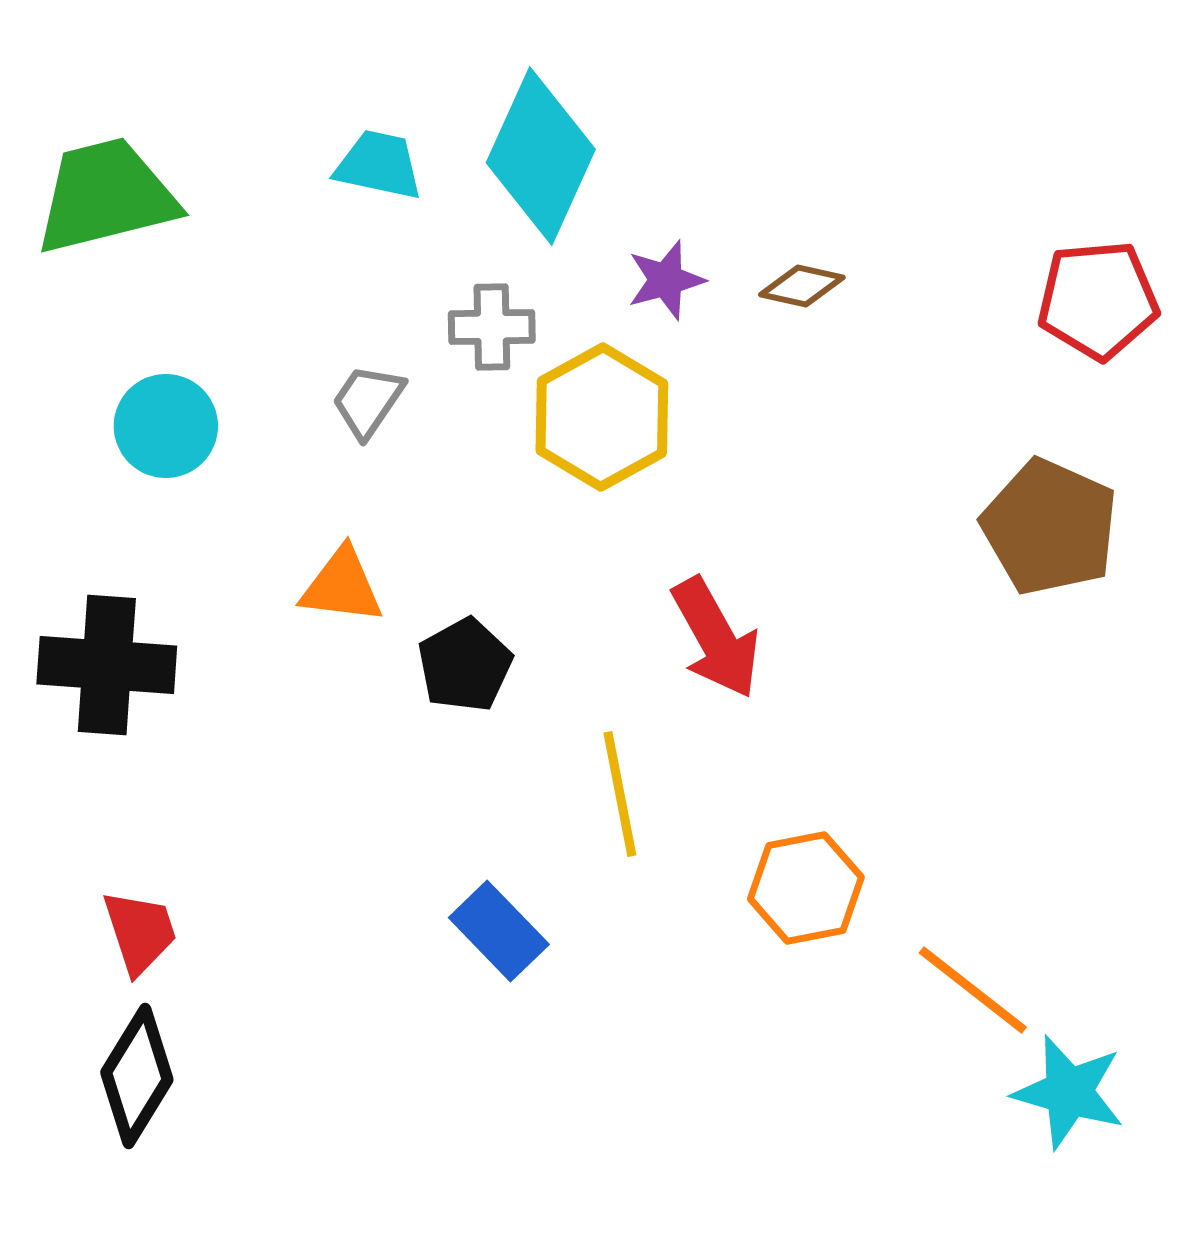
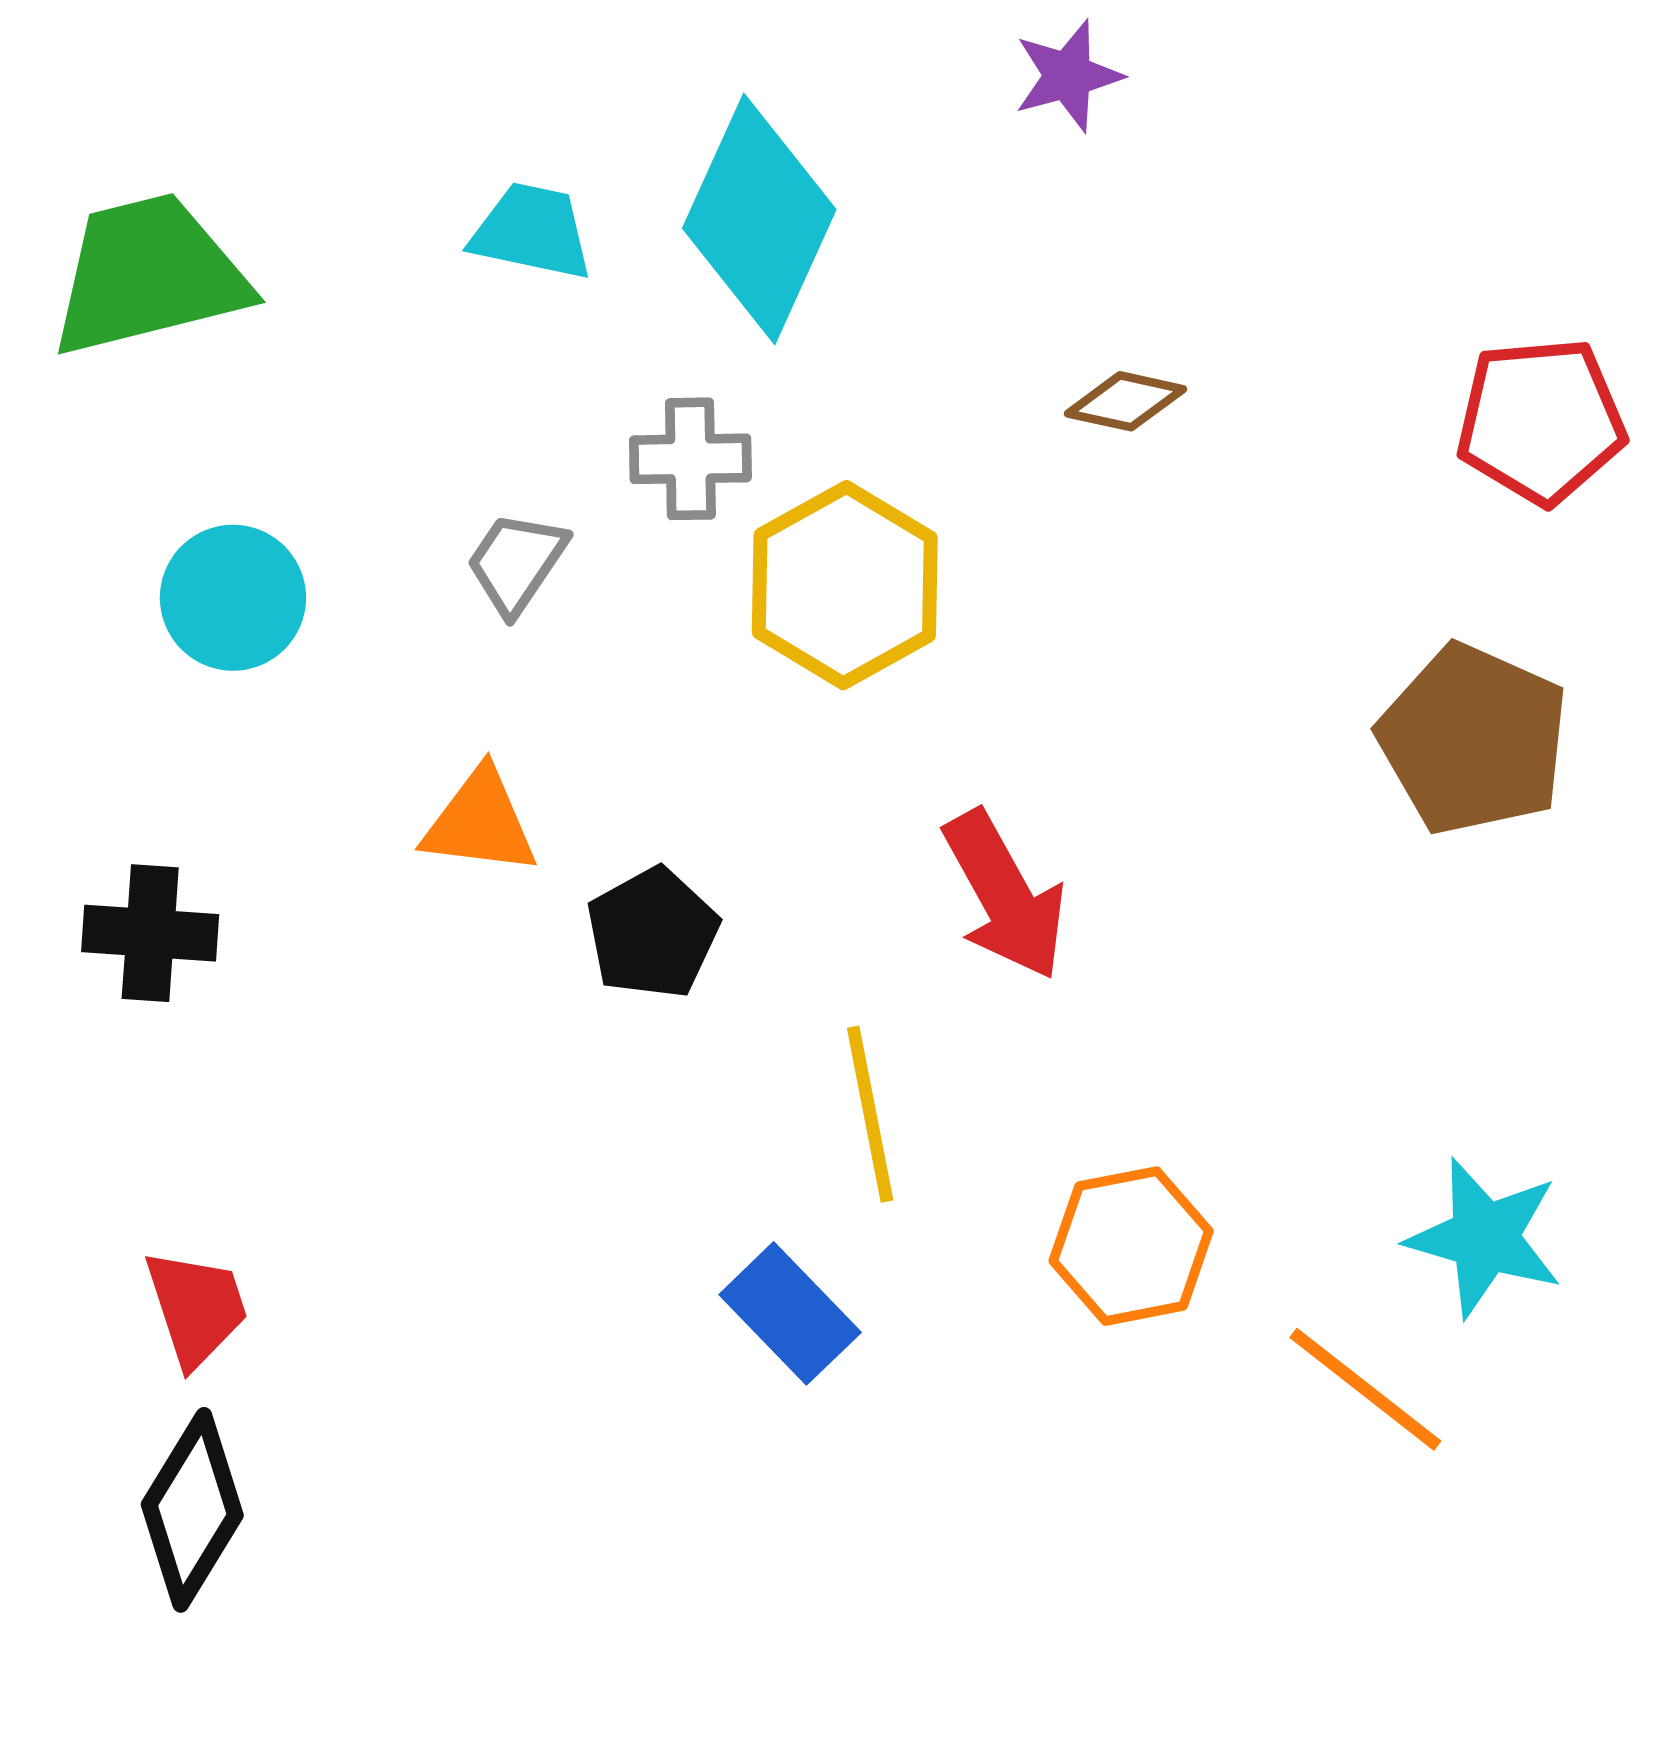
purple star: (666, 280) -> (1068, 76), moved
black cross: (107, 665) -> (150, 933), size x0.7
blue rectangle: (499, 931) -> (790, 1313), moved
cyan star: (1069, 1092) -> (1485, 1238), moved

